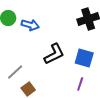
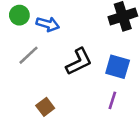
gray line: (15, 72) -> (28, 55), moved

